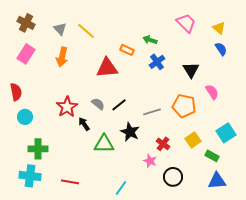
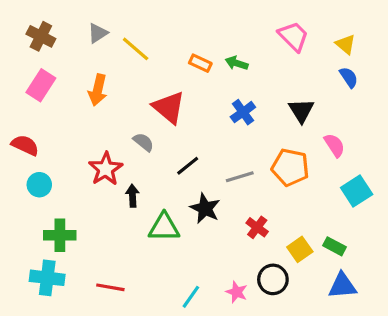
gray triangle: (60, 29) -> (98, 33), moved, turned 40
orange rectangle: (127, 50) -> (200, 63), moved
blue cross: (157, 62) -> (243, 112), moved
red triangle: (107, 68) -> (169, 107), turned 45
red semicircle: (16, 92) -> (25, 145), turned -54
gray semicircle: (98, 104) -> (143, 142), moved
black arrow: (84, 124) -> (132, 196), turned 32
cyan square: (226, 133) -> (357, 191), moved
yellow square: (193, 140) -> (300, 249), moved
pink star: (150, 161) -> (237, 292), moved

